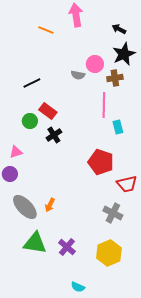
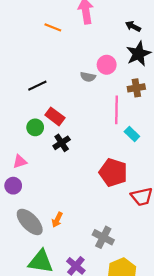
brown cross: (115, 78) -> (136, 88), moved
cyan rectangle: (118, 127) -> (132, 134), turned -32
gray cross: (113, 213) -> (103, 237), moved

